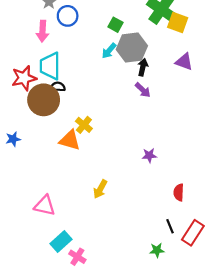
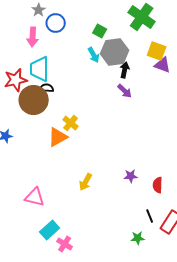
yellow square: (178, 22) -> (157, 51), moved
cyan arrow: (109, 51) -> (94, 55), turned -70
orange triangle: (70, 140) -> (58, 137), turned -45
purple star: (149, 155) -> (131, 176), moved

